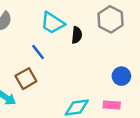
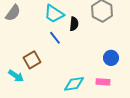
blue line: (38, 52) -> (55, 38), moved

